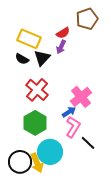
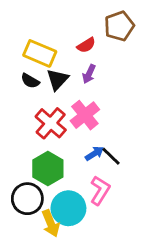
purple arrow: (61, 47) -> (89, 74), moved
pink cross: (81, 97) -> (85, 115), moved
pink L-shape: (73, 127) -> (100, 190), moved
black line: (88, 143) -> (111, 156), moved
black circle: (20, 162) -> (27, 199), moved

